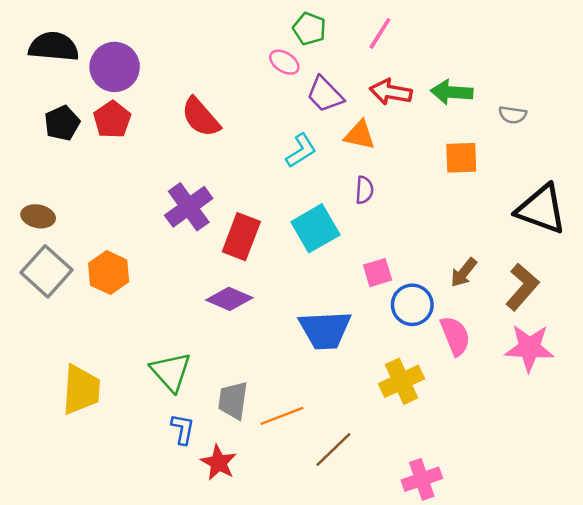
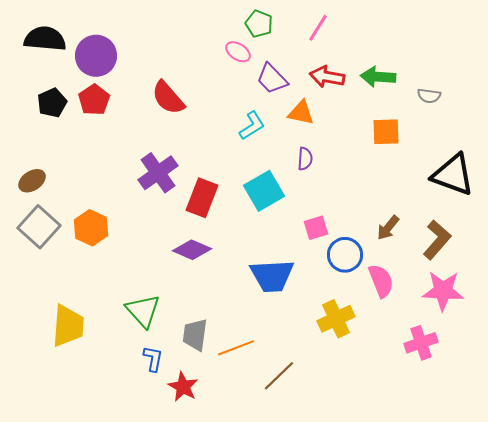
brown ellipse: (38, 216) -> (32, 181), turned -44
pink cross: (422, 479) -> (421, 343), moved

